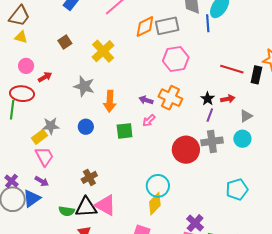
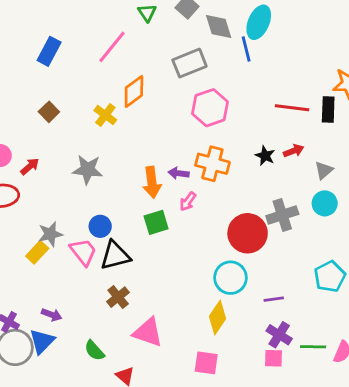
orange diamond: (145, 27) -> (134, 91), moved
yellow cross: (103, 51) -> (105, 115), size x0.7
orange arrow: (110, 101) -> (152, 182), moved
purple line: (210, 115) -> (274, 299), moved, turned 72
pink trapezoid: (44, 156) -> (83, 252), moved
cyan circle: (158, 186) -> (230, 278), moved
black triangle: (86, 207) -> (115, 255), moved
green semicircle: (67, 211) -> (94, 351), turned 49

